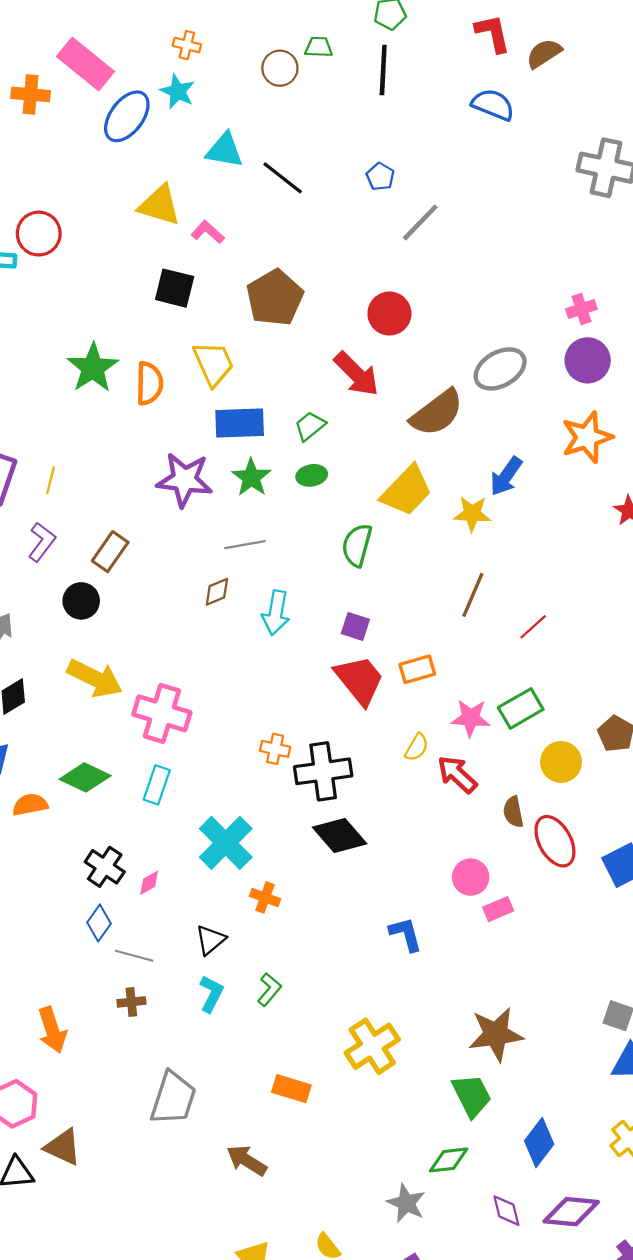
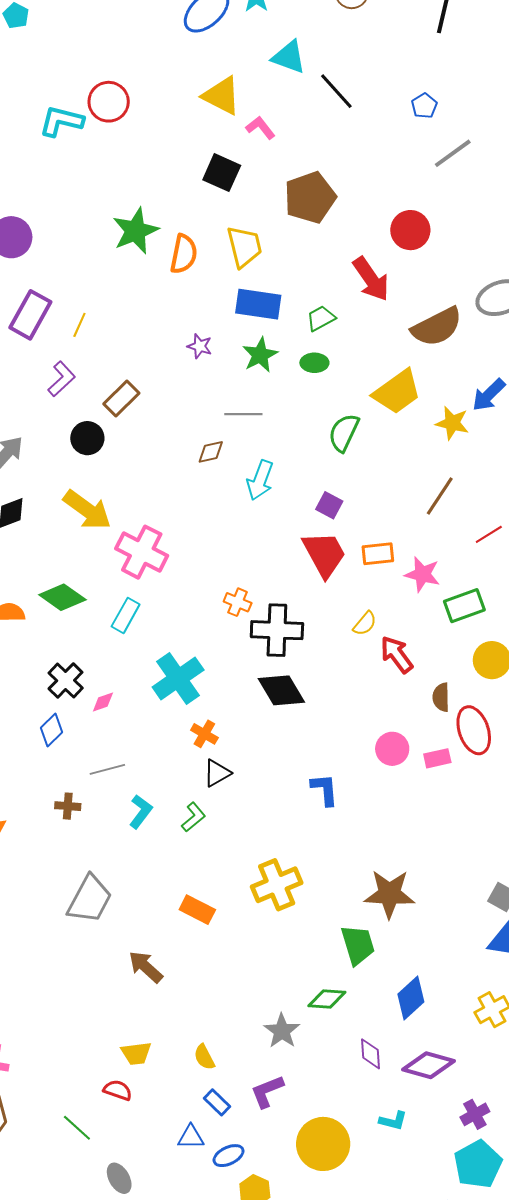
purple star: (185, 480) -> (200, 346), size x0.5
pink star: (471, 718) -> (422, 574), moved
pink rectangle: (498, 909) -> (437, 758), moved
black triangle: (210, 940) -> (217, 773), moved
gray line: (134, 956) -> (107, 769), moved, turned -40

